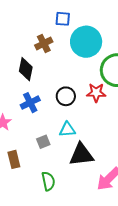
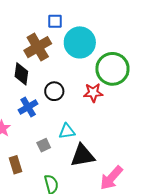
brown cross: (44, 43) -> (38, 47), size x1.5
black circle: (66, 96) -> (54, 91), moved

